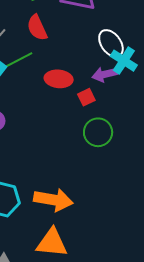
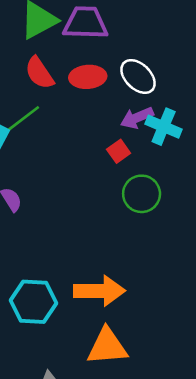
cyan cross: (124, 61) -> (164, 127), moved
red ellipse: (59, 79) -> (88, 77), moved

